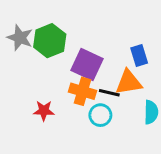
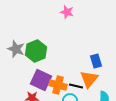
purple square: (87, 64) -> (41, 80), moved
orange triangle: (129, 82) -> (89, 79), turned -42

